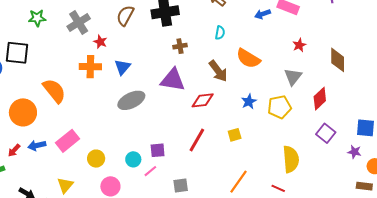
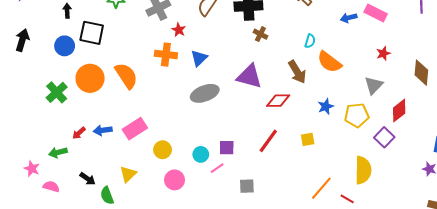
cyan semicircle: (220, 33) -> (310, 41), moved
brown cross: (180, 46) -> (260, 34), moved, turned 32
orange circle: (23, 112) -> (90, 78), moved
purple square: (326, 133) -> (384, 137), moved
orange line: (239, 182) -> (321, 188), moved

